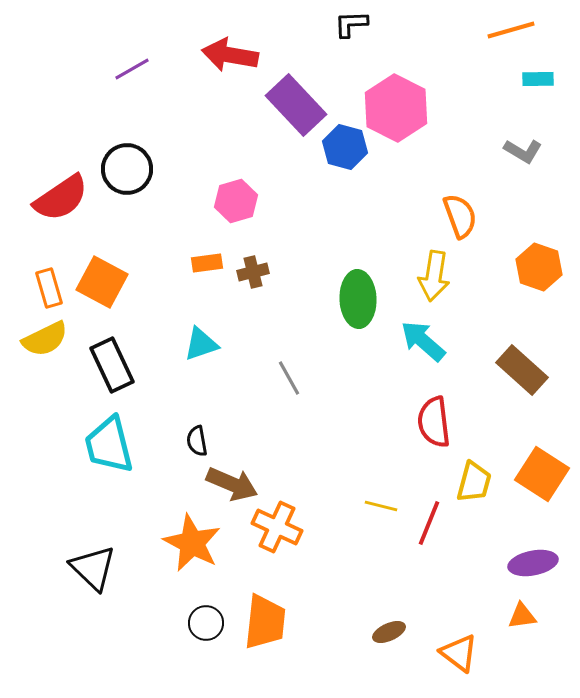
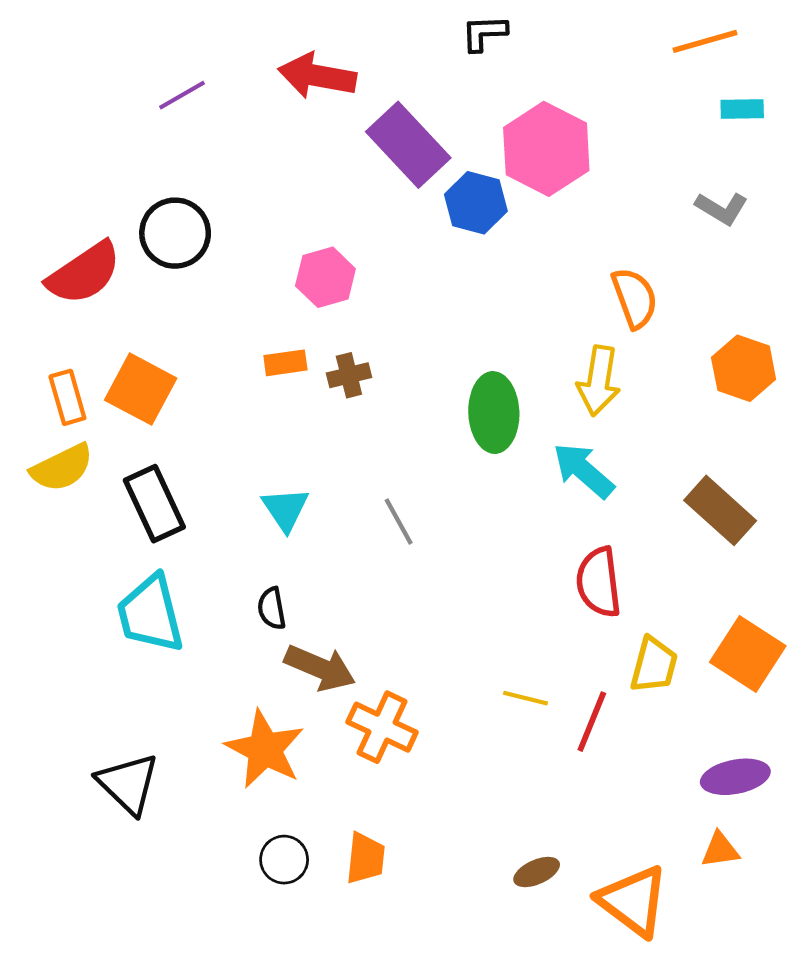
cyan triangle: (201, 344) -> (285, 509), moved, turned -45
orange trapezoid: (265, 622) -> (366, 858), size x0.7
orange triangle: (459, 653) -> (633, 901), size x1.4

